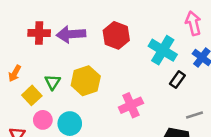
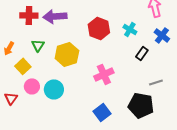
red hexagon: (116, 35) -> (99, 28), moved
cyan cross: (163, 50) -> (130, 29), size x0.6
green triangle: (53, 82) -> (38, 45), moved

